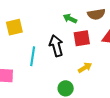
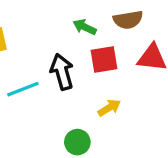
cyan line: (33, 56) -> (23, 89), turned 60

